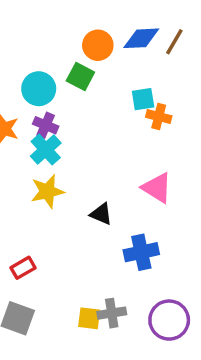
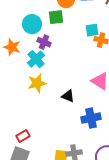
green square: (80, 77) -> (56, 17), turned -35
purple cross: (46, 125) -> (44, 42), moved
red rectangle: (23, 268) -> (23, 136), moved

